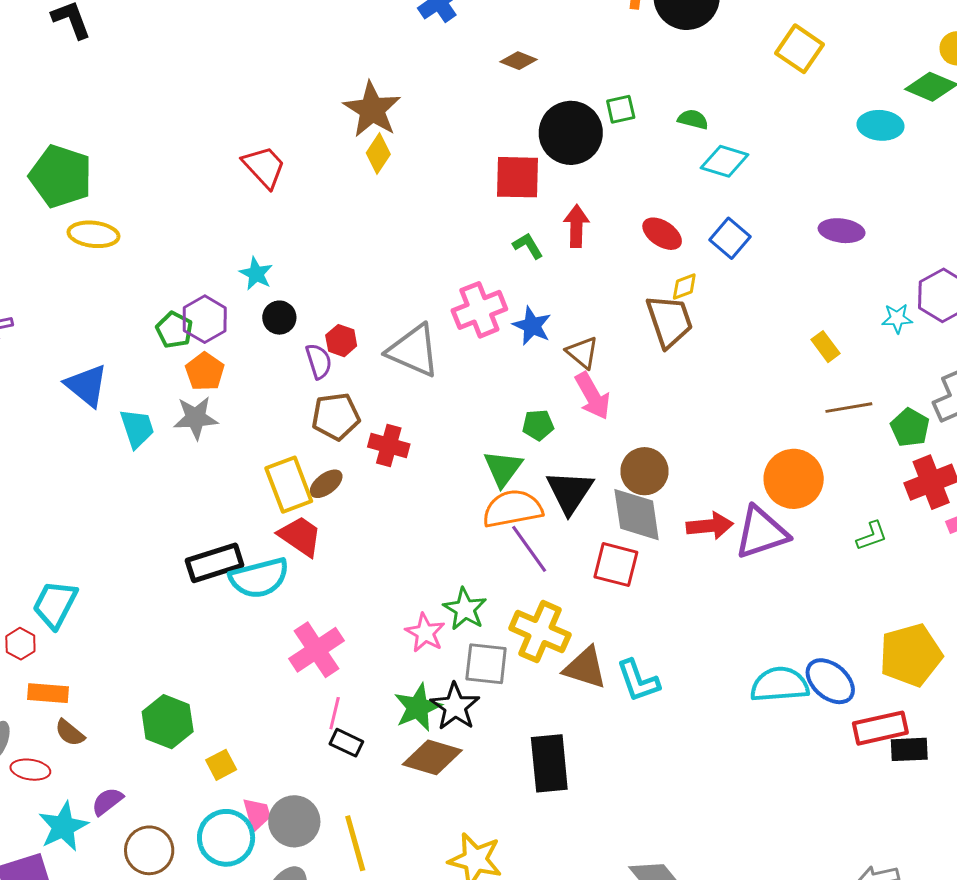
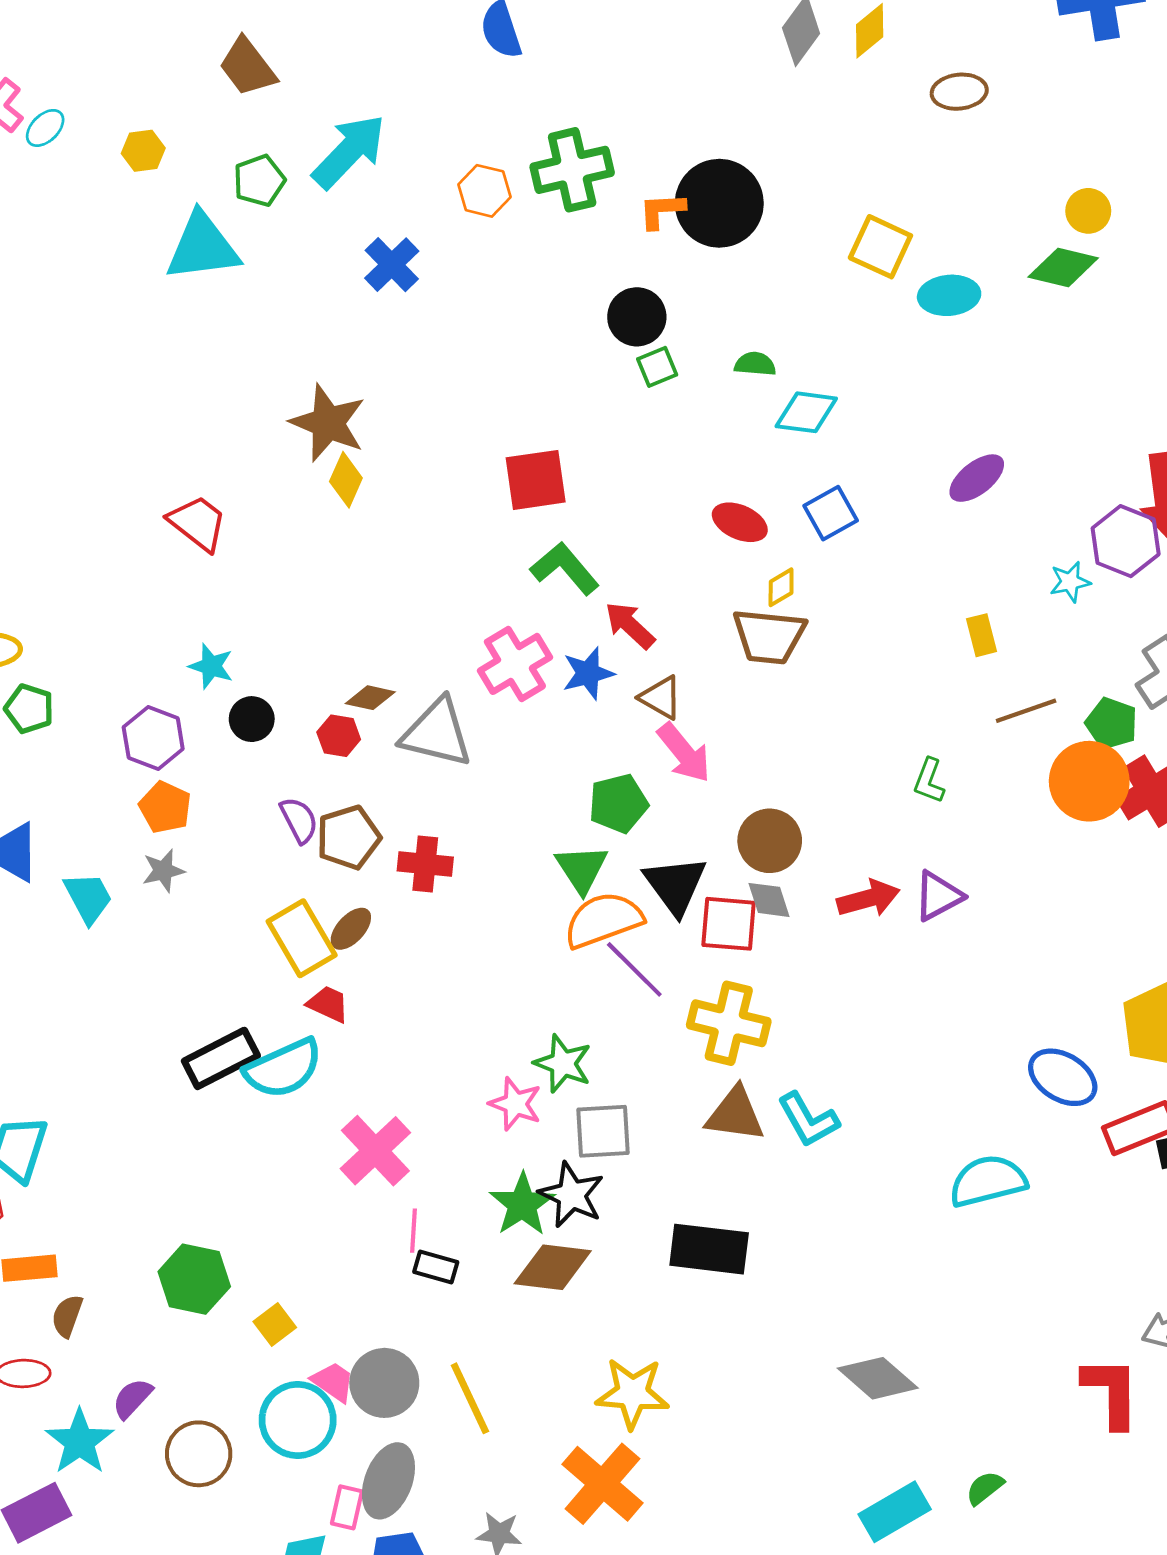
brown diamond: (518, 61) -> (370, 698), moved
cyan ellipse: (881, 125) -> (949, 295), moved
black circle: (571, 133) -> (637, 317), moved, size x0.7
red arrow: (576, 226) -> (630, 625), moved, turned -39
purple ellipse: (842, 231) -> (977, 478), turned -36
blue square: (730, 238) -> (831, 513), turned 30
green L-shape: (528, 246) -> (565, 568), size x1.6
brown trapezoid: (669, 321) -> (769, 636), turned 124
blue star: (532, 326) -> (588, 673), turned -30
green pentagon: (174, 330) -> (29, 709), moved
yellow rectangle: (826, 347) -> (981, 635), turned 32
purple semicircle: (319, 361) -> (299, 820), moved
gray star: (196, 418) -> (163, 871), size x0.7
green pentagon: (538, 425) -> (618, 803), size x1.4
orange circle: (794, 479) -> (1089, 781), moved
gray diamond: (637, 515) -> (769, 900), size x0.6
purple triangle: (761, 533) -> (938, 896), size x0.7
red trapezoid: (300, 536) -> (328, 1004), size x0.7
green L-shape: (872, 536) -> (929, 781), moved, turned 140
red square: (616, 565) -> (729, 924), moved
yellow cross: (540, 632) -> (729, 1023), moved
cyan semicircle: (780, 685) -> (988, 1181), moved
brown semicircle: (70, 733) -> (67, 1316), turned 80
black rectangle: (549, 763) -> (709, 1249), turned -68
pink trapezoid: (257, 814) -> (333, 1382), turned -30

